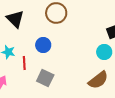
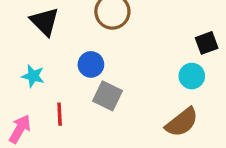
red line: (24, 63) -> (60, 114), moved
gray square: (45, 78) -> (107, 96), moved

